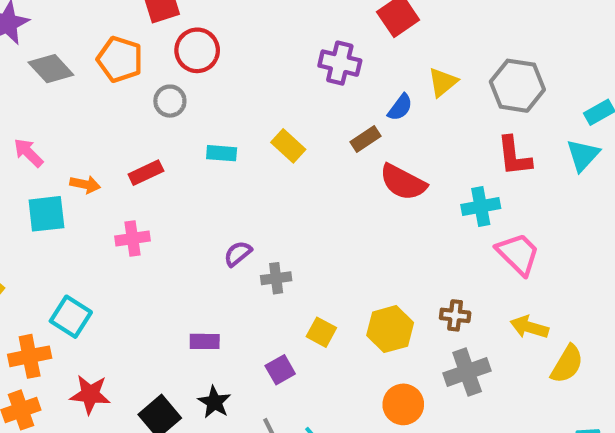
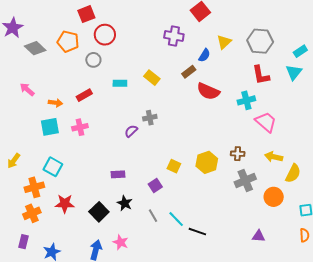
cyan square: (46, 214) -> (50, 127), moved
gray cross: (276, 278) -> (150, 118), moved
orange circle: (403, 404) -> (274, 197), moved

